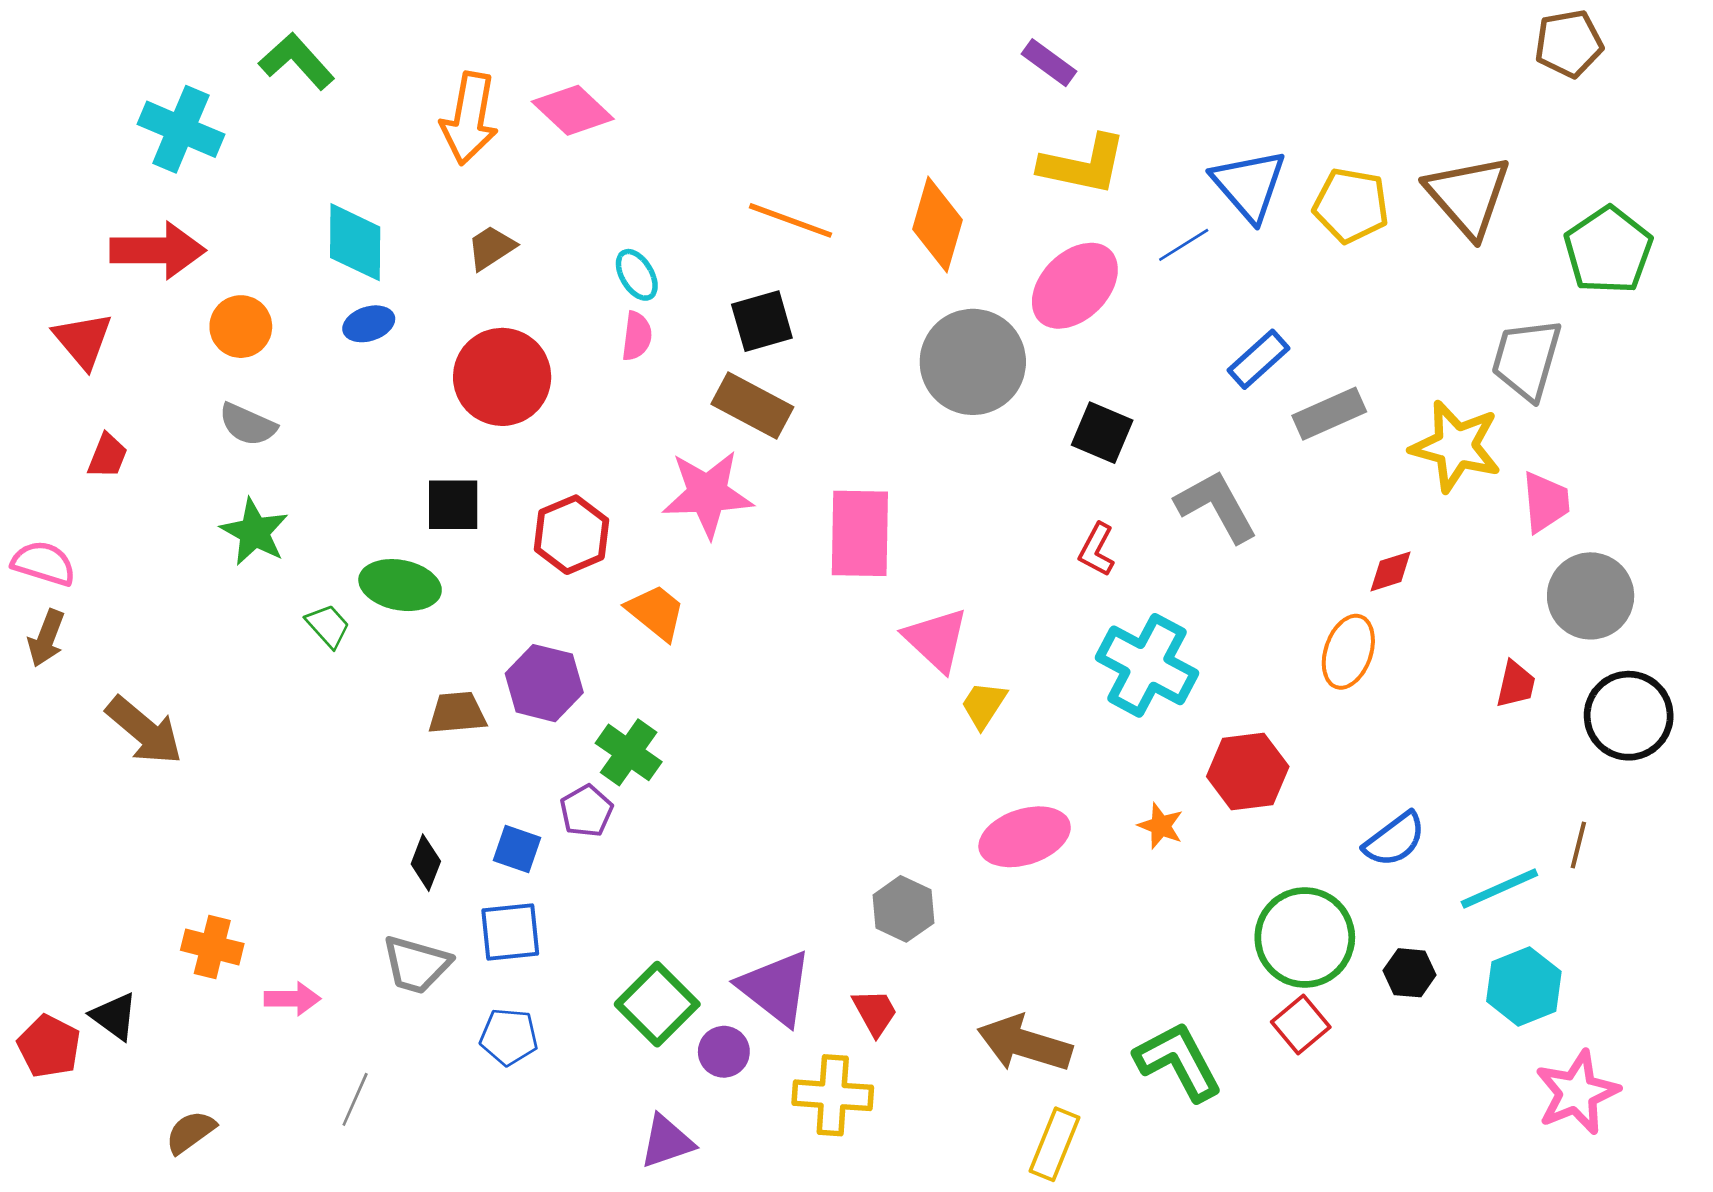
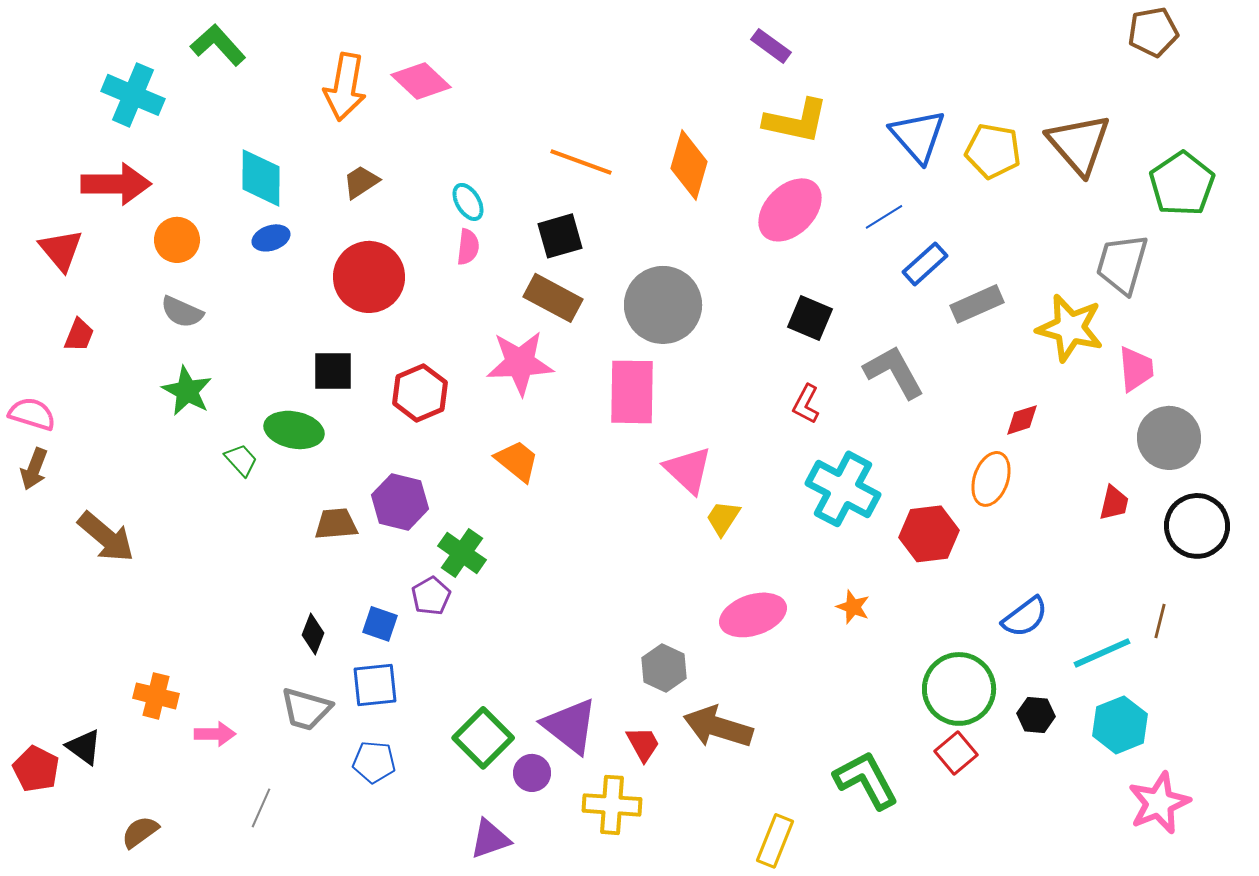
blue line: (1184, 245) -> (884, 217), moved
gray circle: (973, 362) -> (663, 305), moved
orange trapezoid: (656, 612) -> (517, 461), moved
red hexagon: (1248, 771) -> (929, 534), moved
brown arrow: (1025, 1044) -> (718, 727), moved

